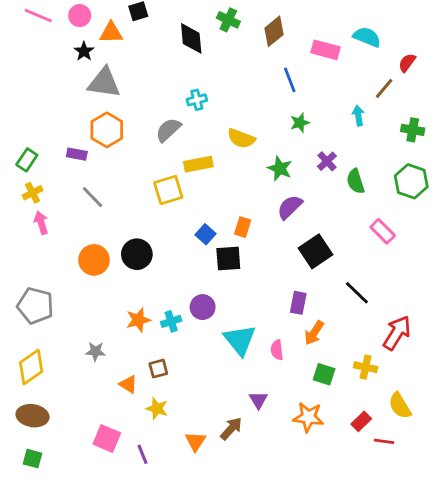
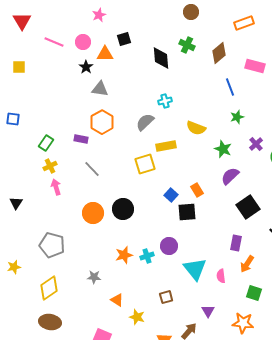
gray triangle: (104, 83) -> (100, 89), size x0.7
orange rectangle: (243, 227) -> (197, 190), turned -48
brown square: (158, 369) -> (166, 297), moved

